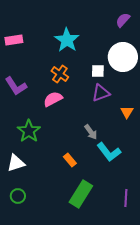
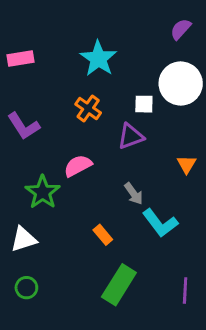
purple triangle: (101, 93) -> (131, 136), moved
pink semicircle: (53, 99) -> (78, 166), moved

